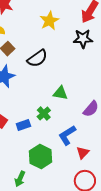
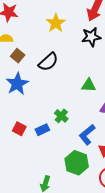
green triangle: (60, 93) -> (89, 85), moved
green hexagon: (41, 156) -> (77, 163), moved

